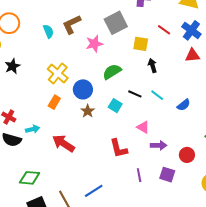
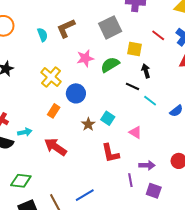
pink star: (94, 44) -> (85, 58), moved
green semicircle: (112, 72) -> (110, 65), moved
black line: (135, 94) -> (132, 86), moved
orange rectangle: (54, 102) -> (54, 111), moved
cyan square: (115, 106) -> (108, 118), moved
brown star: (88, 111) -> (88, 124), moved
purple arrow: (159, 145) -> (147, 165), moved
purple square: (167, 175) -> (154, 191), moved

